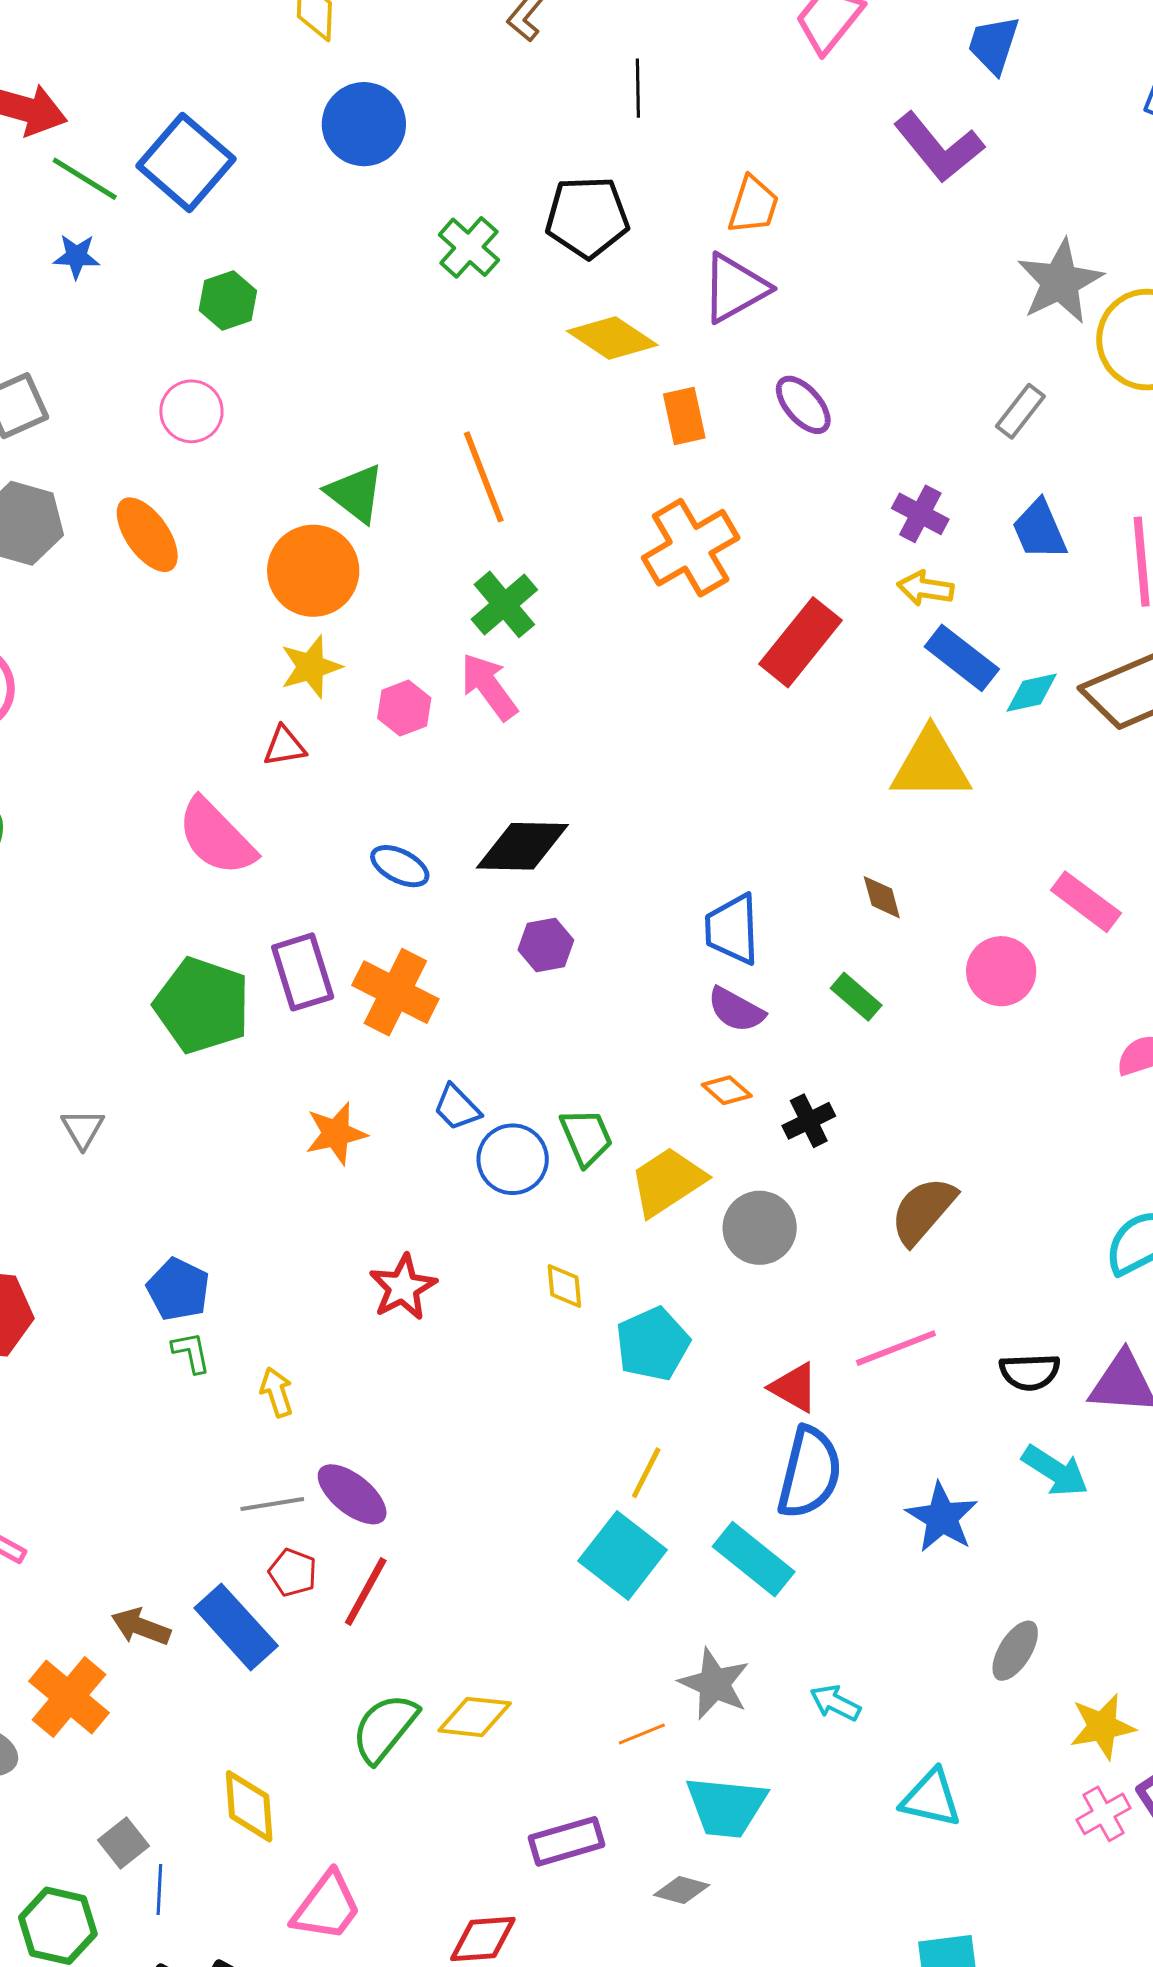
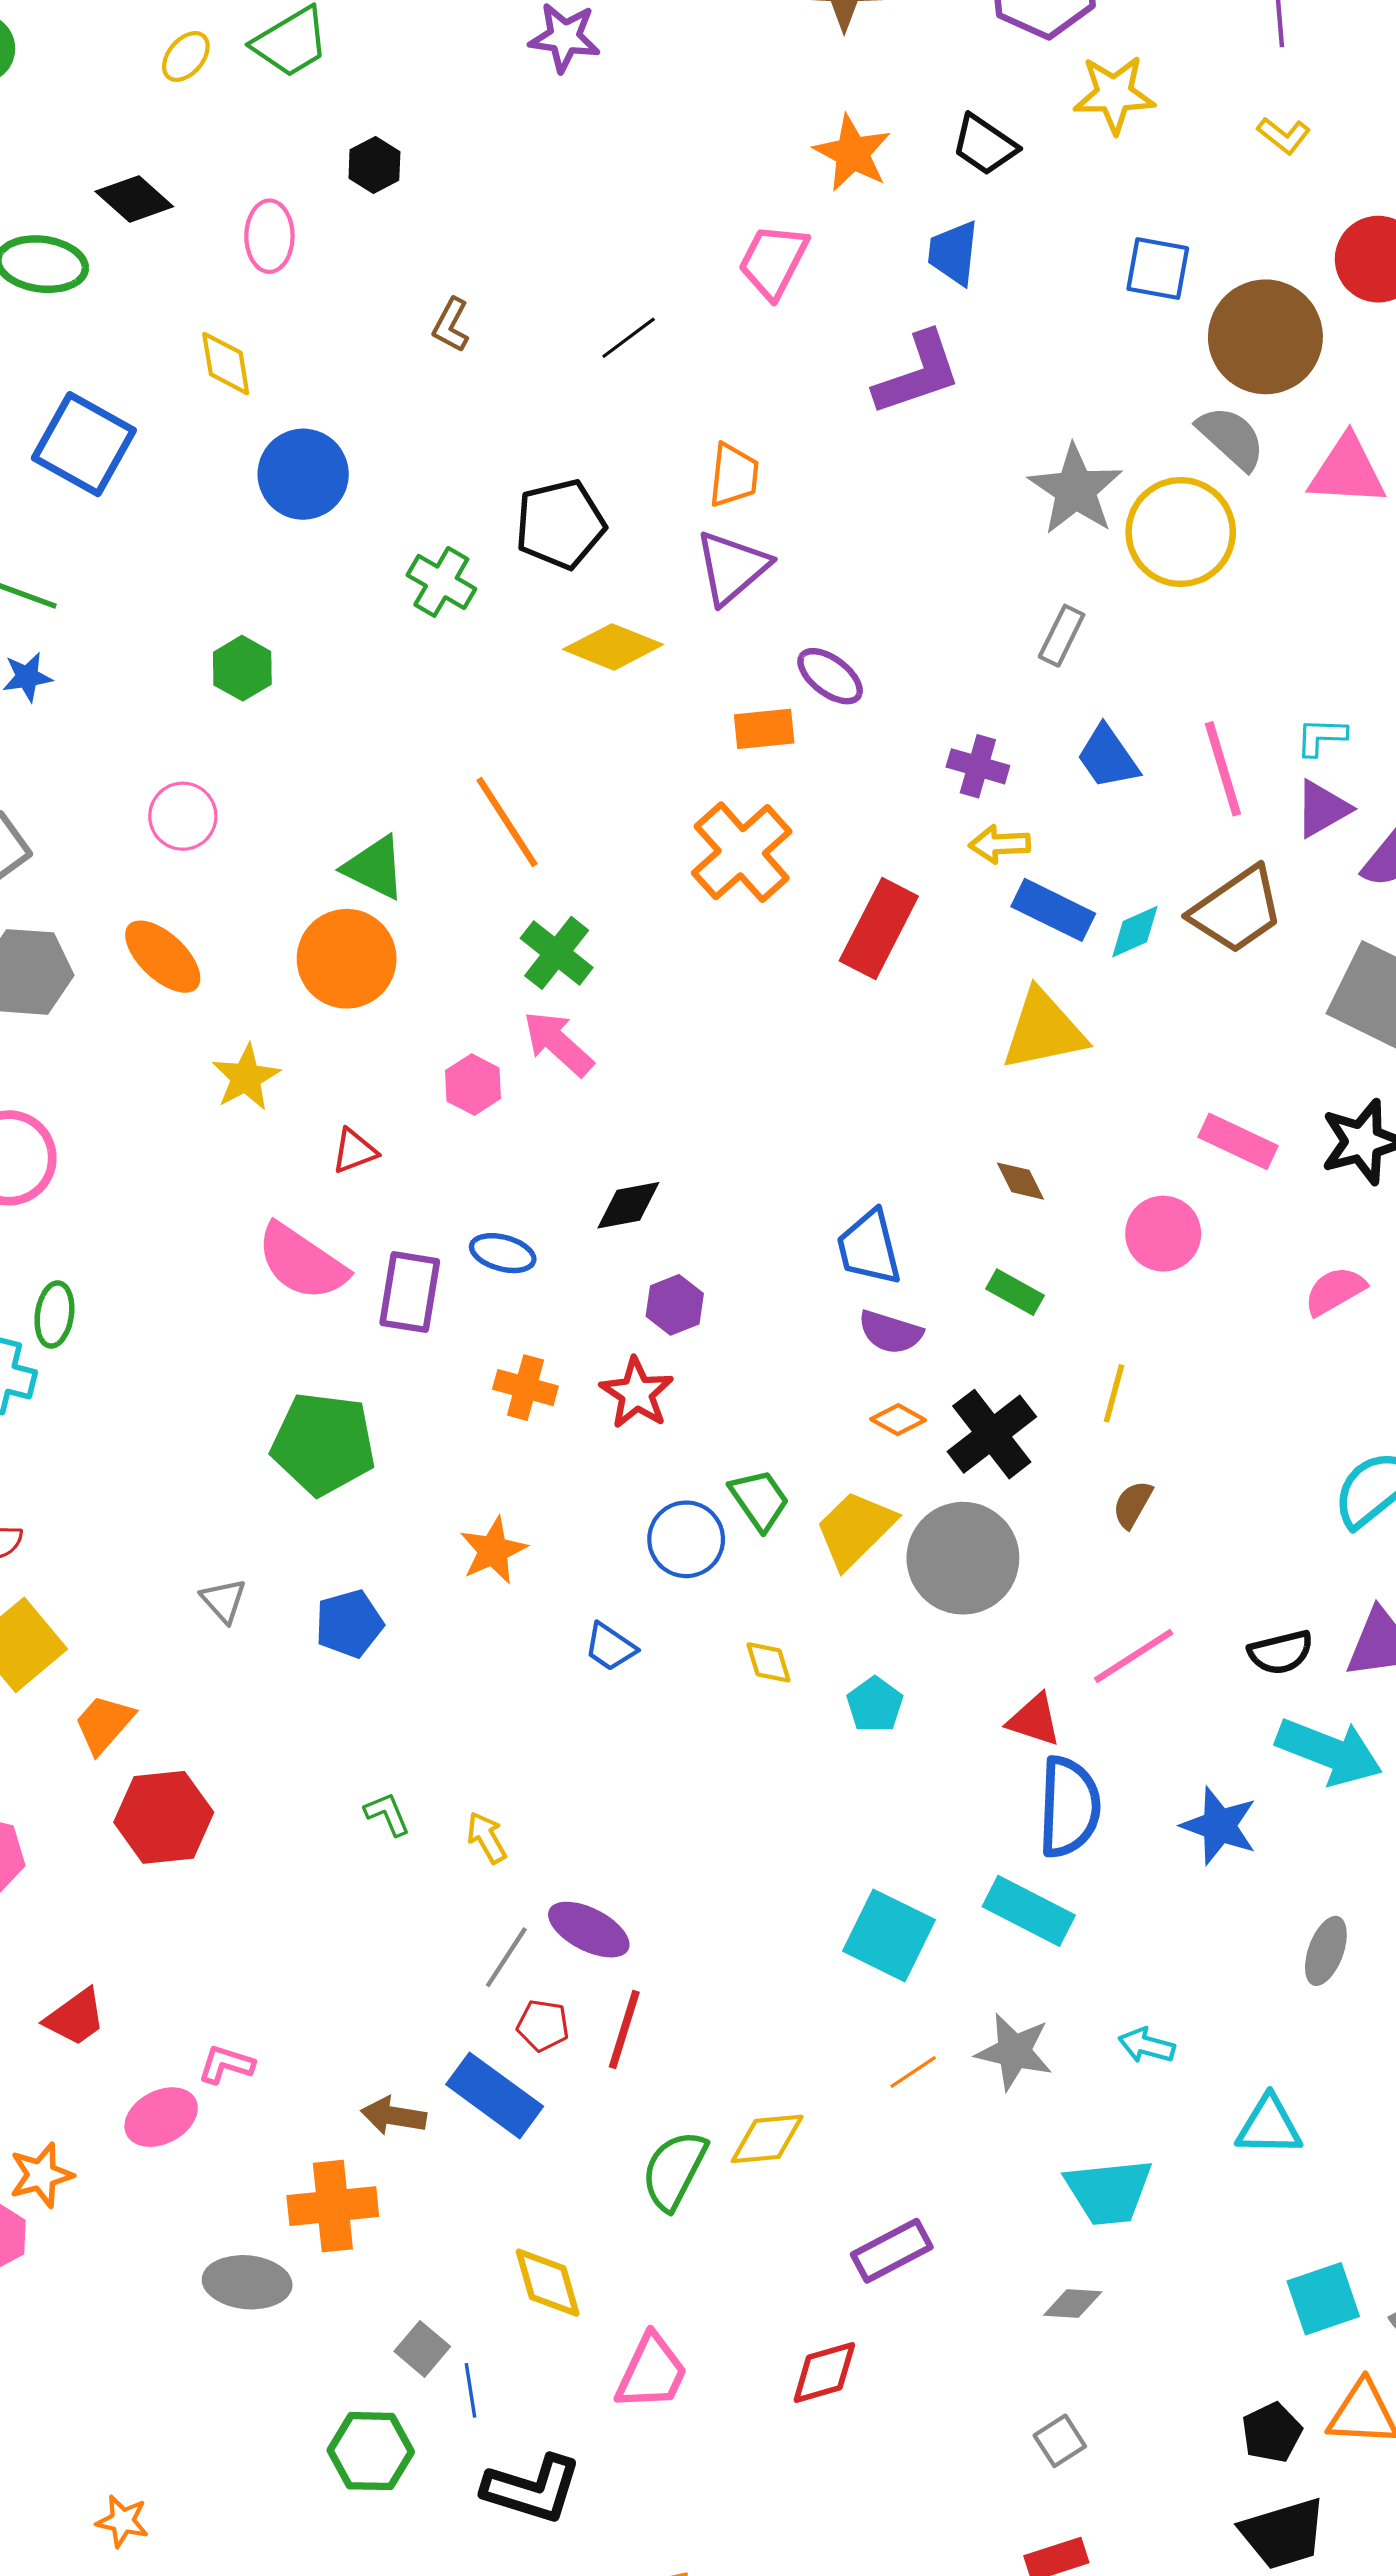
black line: (638, 88) -> (629, 338), moved, turned 66
purple L-shape: (939, 147) -> (918, 374), turned -58
blue square: (186, 162) -> (84, 444), moved
green hexagon: (228, 300) -> (242, 668), moved
orange rectangle: (684, 416) -> (764, 729), moved, turned -72
yellow star: (311, 667) -> (246, 1077), moved
black diamond: (522, 846) -> (628, 1205), size x0.7
purple rectangle: (303, 972) -> (410, 1292), moved, turned 38
orange cross: (395, 992) -> (525, 1388), size x0.7
blue trapezoid: (457, 1107) -> (610, 1647), moved
black cross: (809, 1121) -> (992, 1434), size x1.6
brown semicircle: (923, 1211) -> (1133, 1504), size x0.6
gray circle: (760, 1228) -> (963, 1558), size x1.4
red star: (403, 1287) -> (637, 1393), moved
blue pentagon: (178, 1289) -> (349, 1624), moved, turned -30
cyan pentagon: (653, 1344) -> (875, 1705), size x0.7
cyan arrow: (1055, 1471) -> (1329, 1752), size x1.4
yellow line: (646, 1473) -> (1114, 1393), moved
gray line: (272, 1504) -> (506, 1957), turned -36
orange cross: (69, 1697) -> (333, 2206), turned -34
orange line: (642, 1734) -> (913, 2072), moved
cyan trapezoid: (726, 1807) -> (1109, 2192), moved
gray diamond: (682, 1890) -> (1073, 2304), moved

